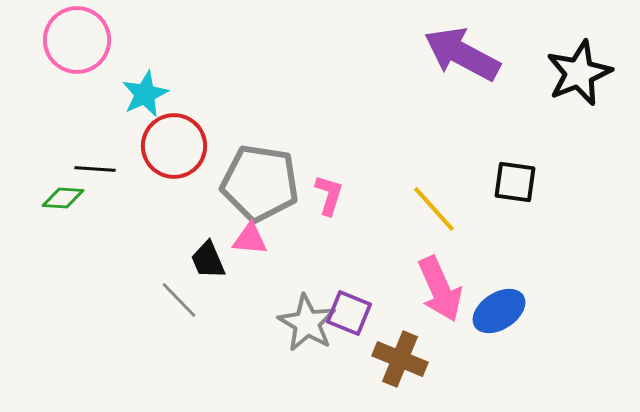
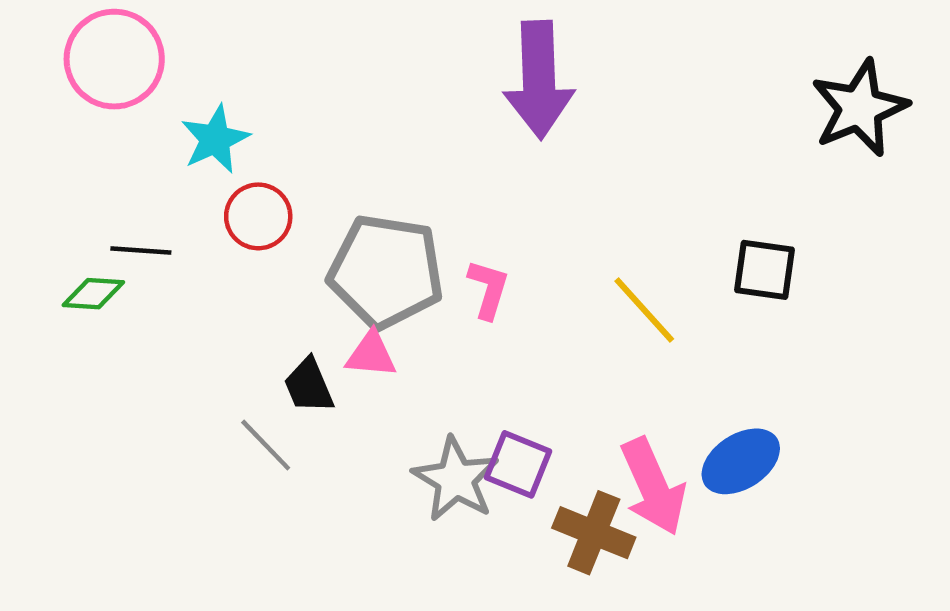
purple arrow: (462, 54) -> (539, 80), moved, turned -120
red circle: (174, 146) -> (258, 216), size x0.7
pink arrow: (440, 289) -> (653, 487), moved

